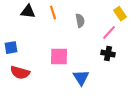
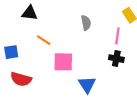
orange line: (53, 13) -> (44, 40), moved, turned -40
pink line: (109, 33) -> (117, 36), turned -35

